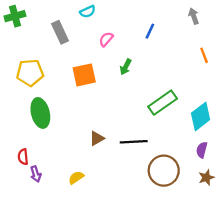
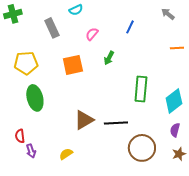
gray arrow: (194, 16) -> (168, 14), turned -32
orange line: (204, 55) -> (177, 48), turned -72
green rectangle: (163, 103) -> (141, 89), turned -50
brown triangle: (97, 138) -> (84, 120), size x1.5

